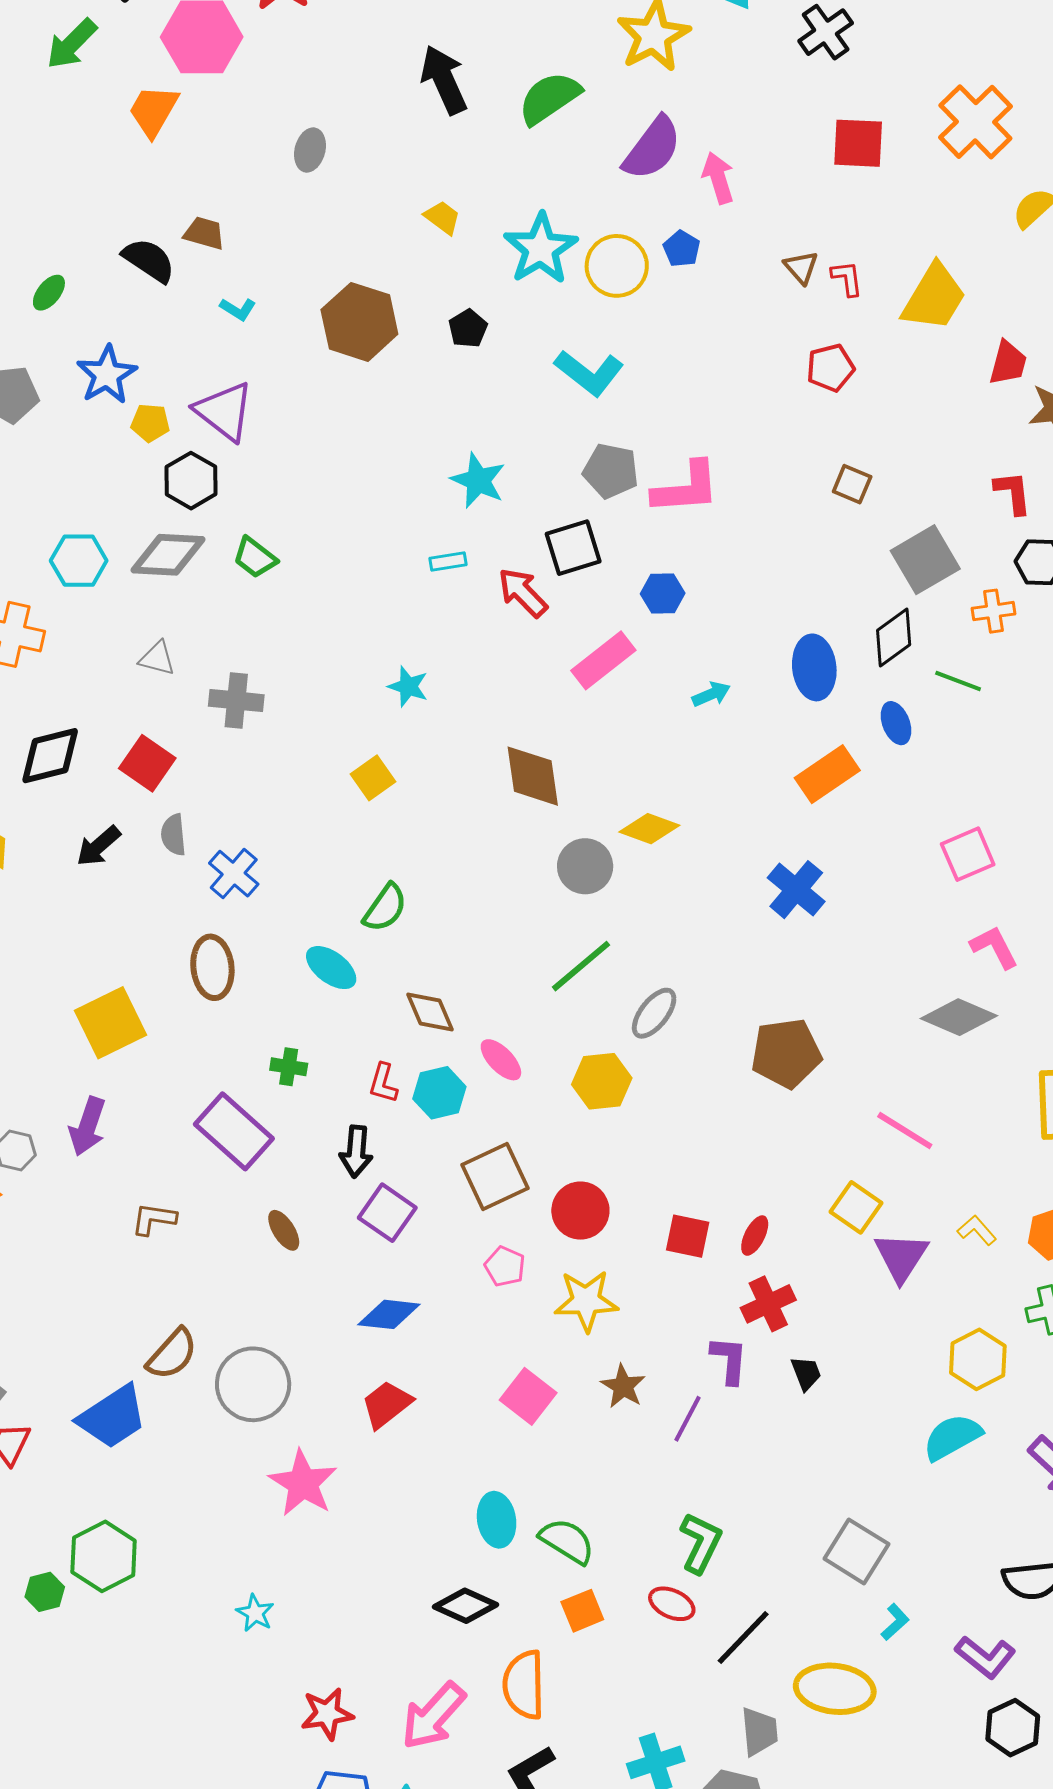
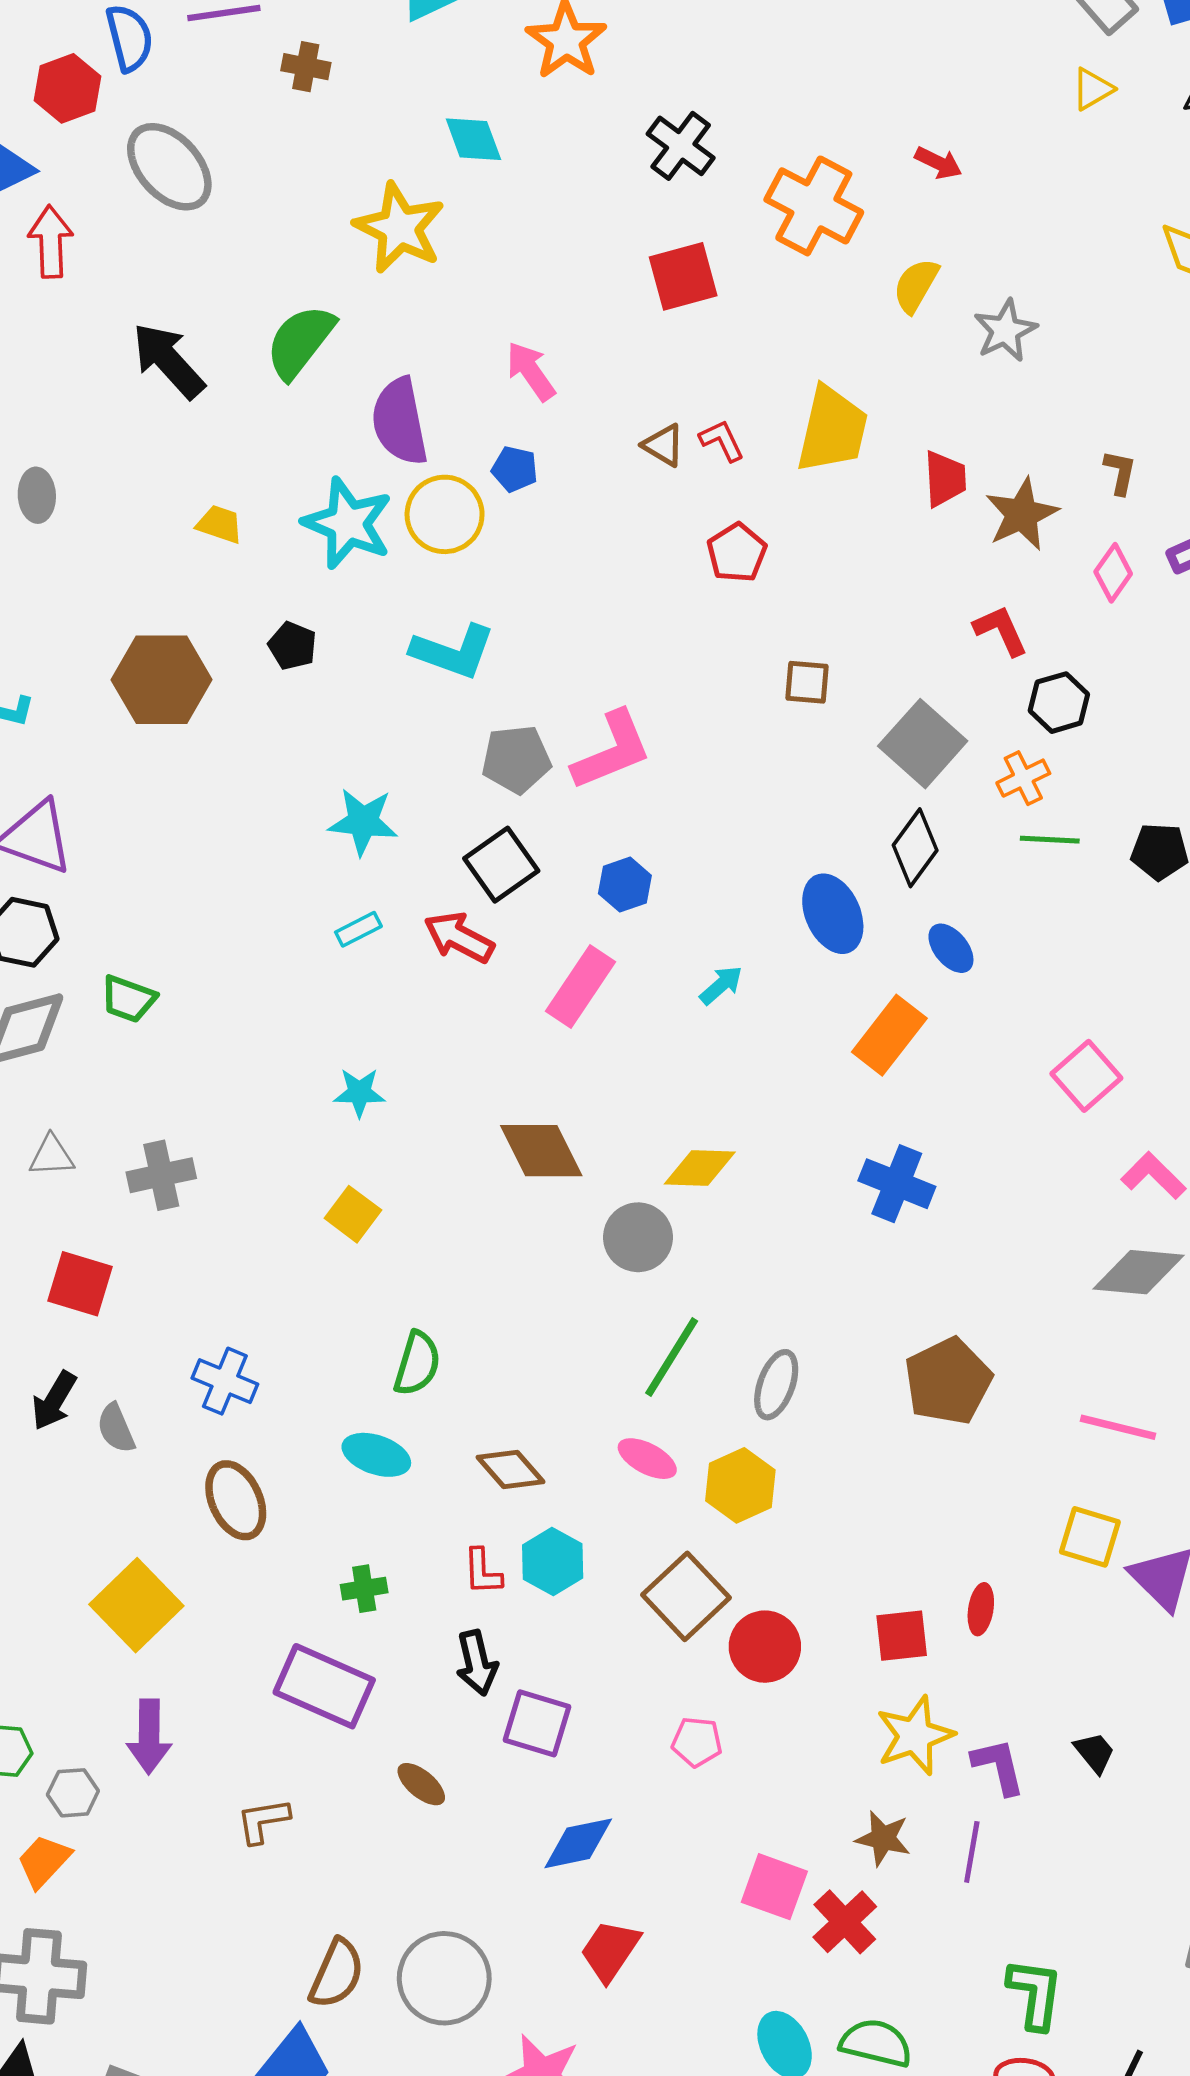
black cross: (826, 32) -> (681, 146), moved
purple semicircle: (652, 148) -> (400, 422), moved, turned 150
green line: (958, 681) -> (1050, 840), moved
gray semicircle: (173, 835) -> (116, 1428), moved
pink ellipse: (501, 1060) -> (647, 1459), moved
brown square: (495, 1176) -> (686, 1596), moved
yellow star: (586, 1301) -> (915, 1736), moved
red cross: (768, 1304) -> (845, 1922), moved

